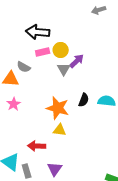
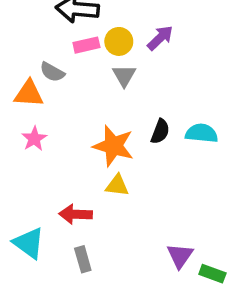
purple arrow: (77, 61) -> (160, 38), moved
purple triangle: (55, 169) -> (180, 256), moved
gray rectangle: (27, 171) -> (83, 259), moved

